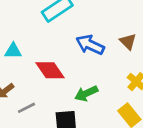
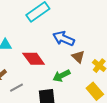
brown triangle: (128, 42) -> (78, 57), moved

